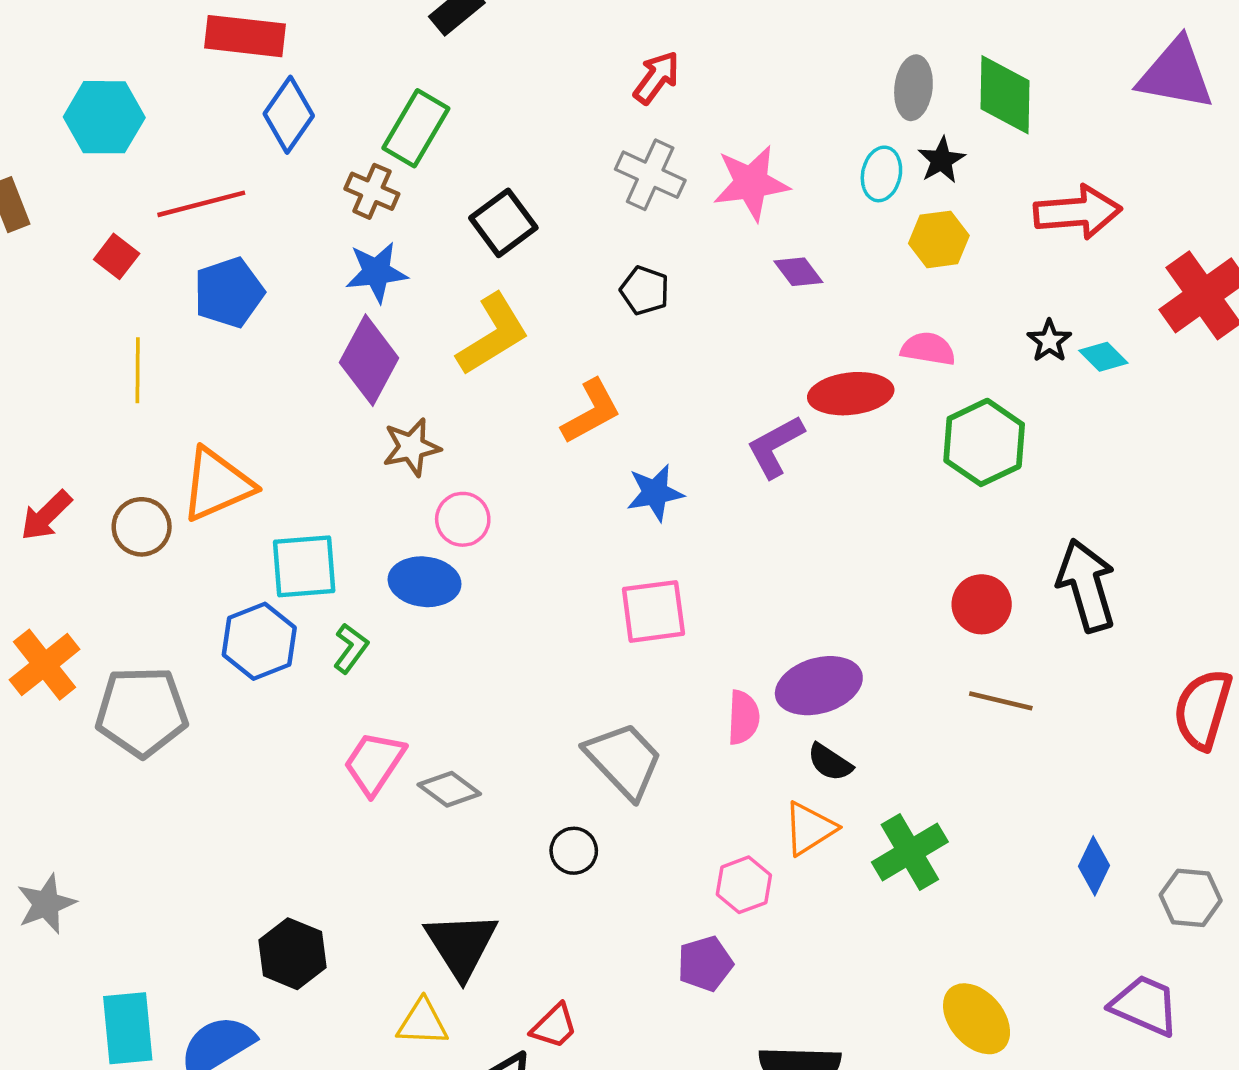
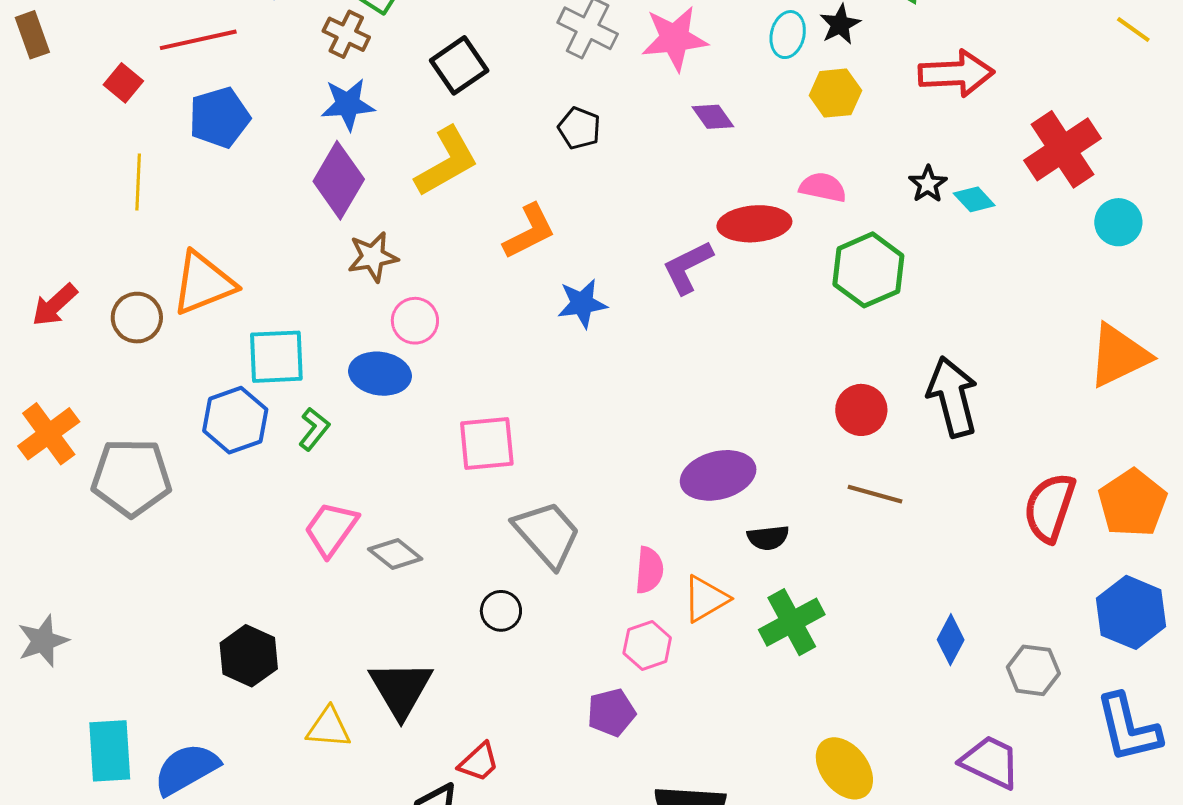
pink square: (653, 611) -> (487, 443), moved
pink semicircle: (743, 717) -> (649, 570), moved
black semicircle: (830, 762) -> (768, 538), moved, turned -42
black hexagon: (293, 954) -> (249, 656), moved
yellow triangle: (422, 1023) -> (329, 728), moved

